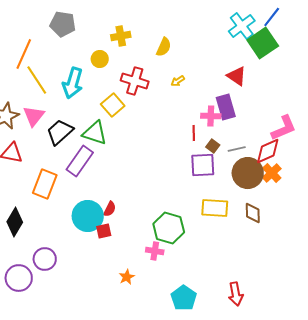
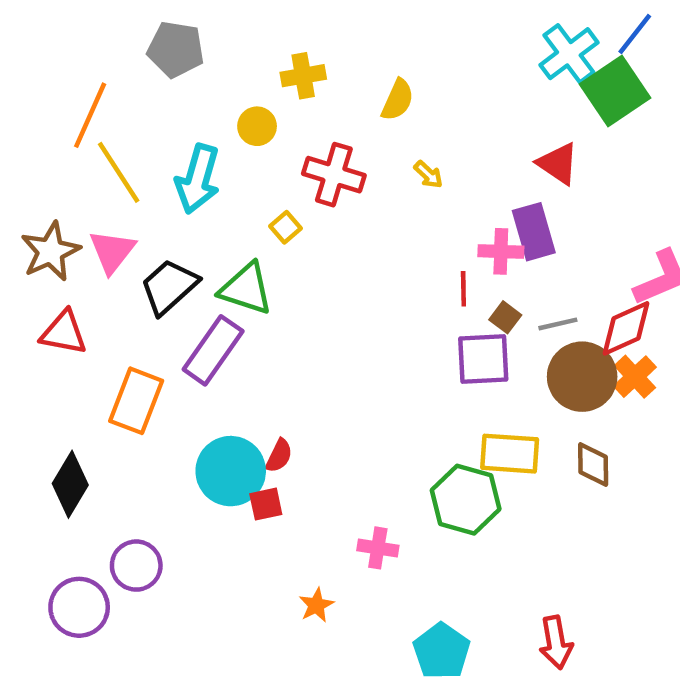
yellow arrow: (178, 81) -> (428, 175), turned -104
yellow square: (113, 105) -> (286, 227), size x0.6
green hexagon: (169, 228) -> (466, 500), moved

